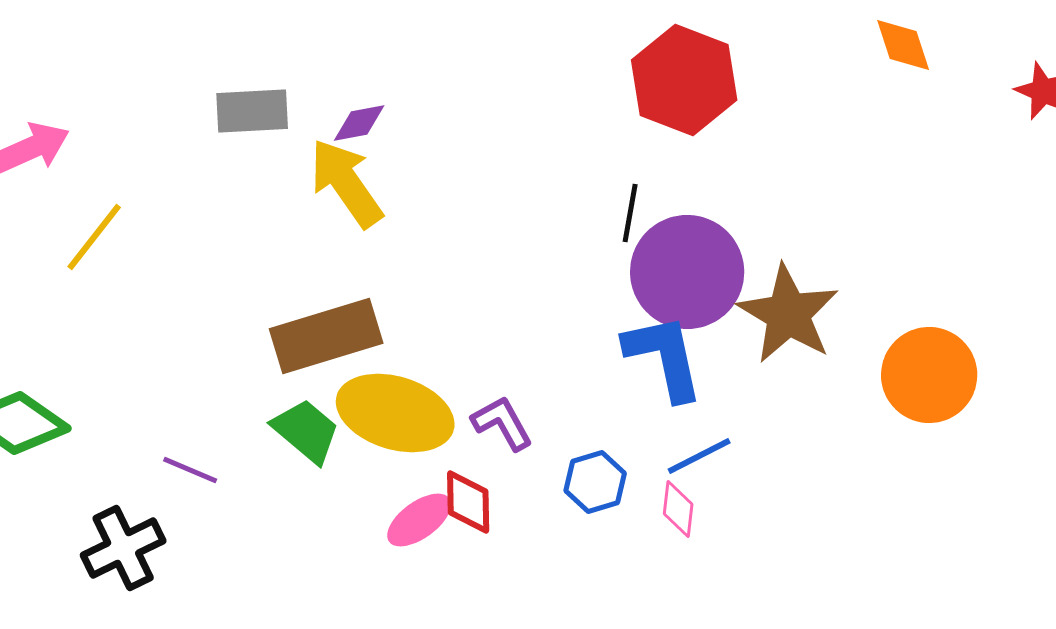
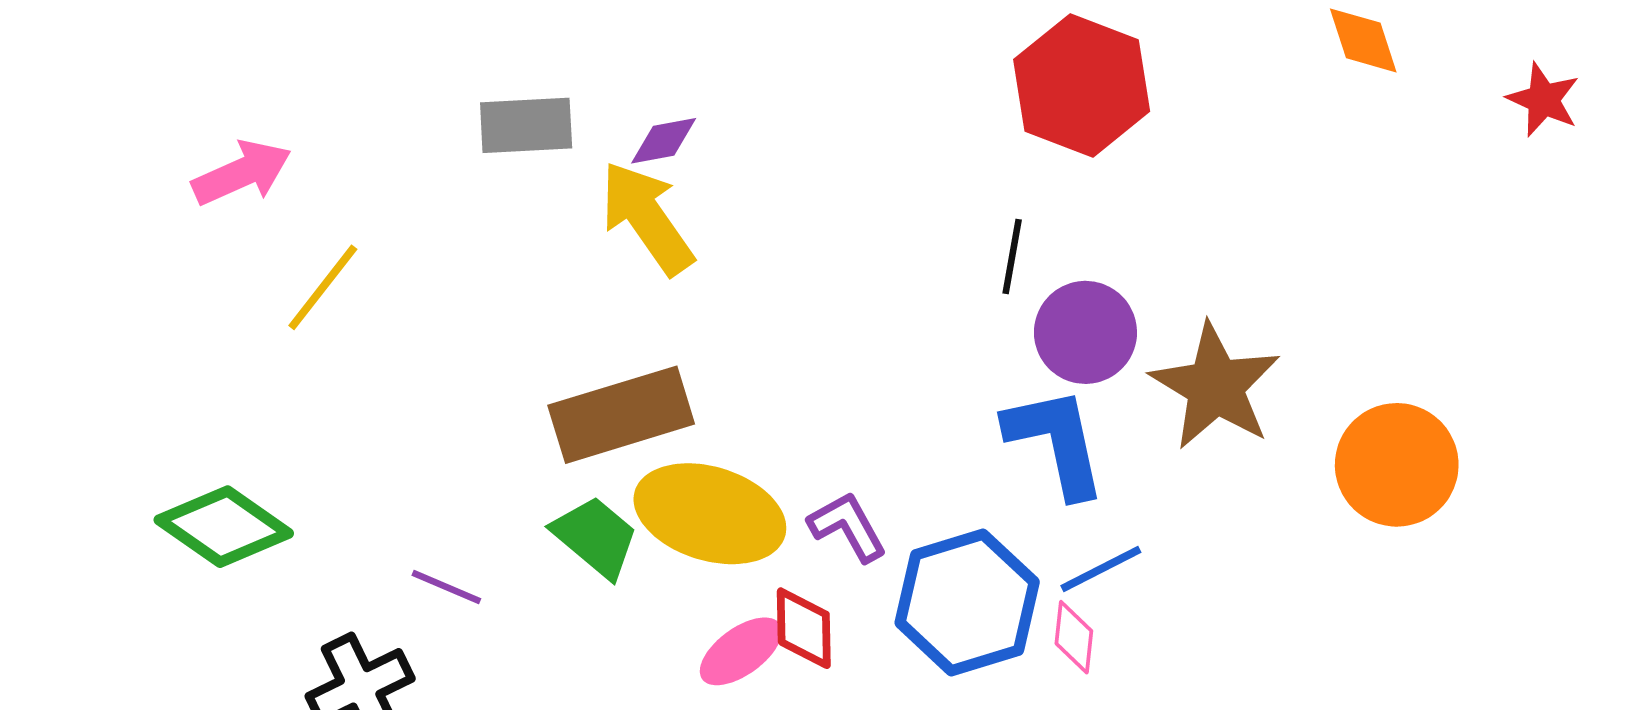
purple circle: (687, 272) -> (1085, 332), size x0.7
blue hexagon: (595, 482) -> (967, 602), size x1.8

